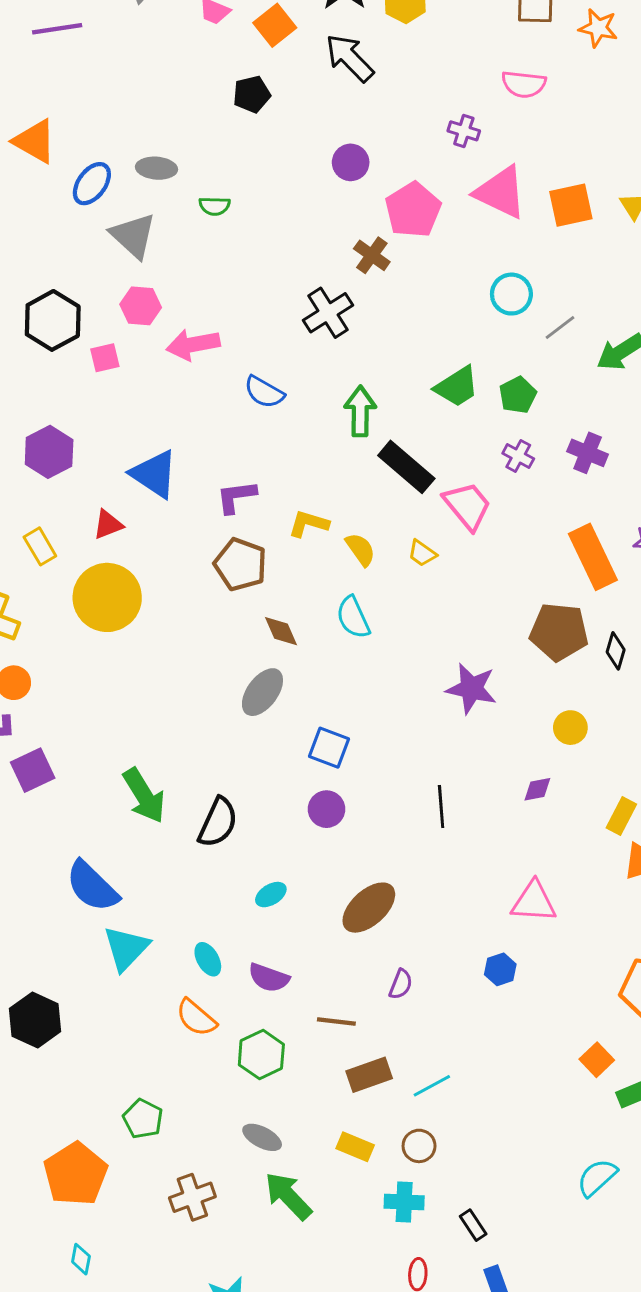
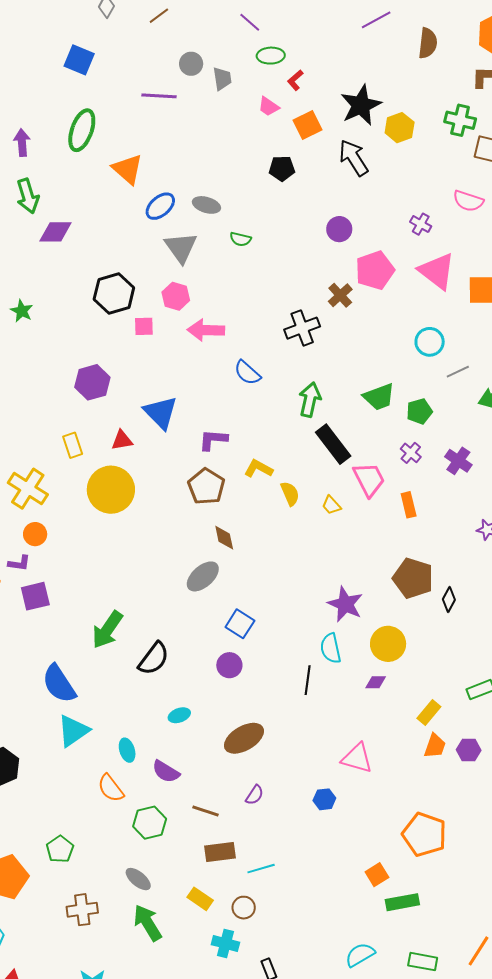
orange rectangle: (593, 557) -> (409, 505), moved, size x0.6
cyan semicircle: (353, 617) -> (331, 648), moved
yellow circle: (570, 728) -> (388, 644), moved, size x1.5
green arrow: (144, 796) -> (107, 630), turned 54

